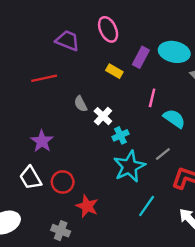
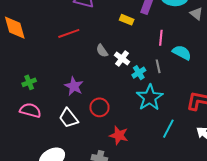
gray line: (163, 154) -> (158, 66), moved, turned -56
red circle: (63, 182) -> (99, 107), moved

